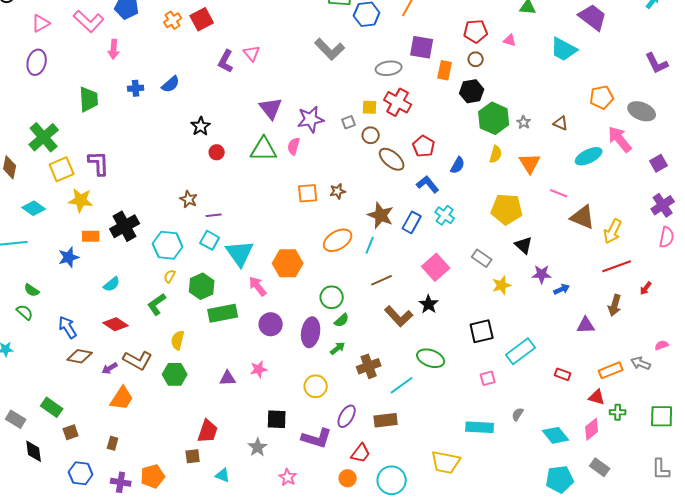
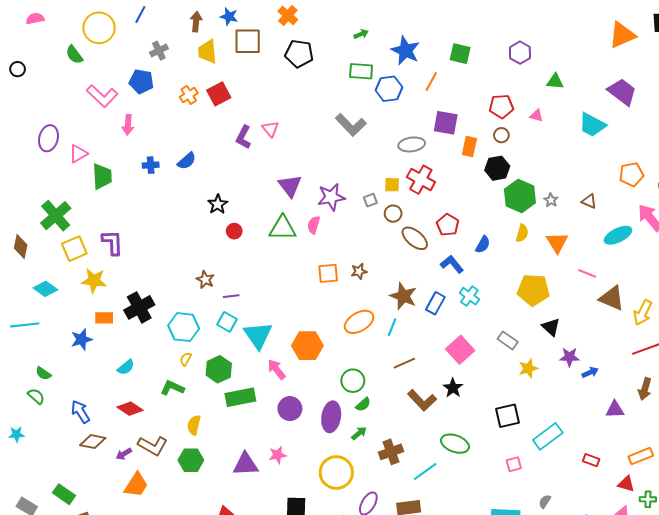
pink triangle: (41, 23) -> (78, 154), moved
green L-shape: (157, 304) -> (172, 388), turned 60
purple triangle: (228, 378) -> (246, 464), size x1.5
yellow circle: (316, 386) -> (336, 473), size x1.4

